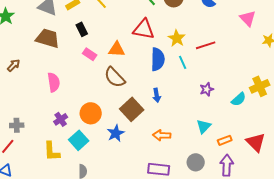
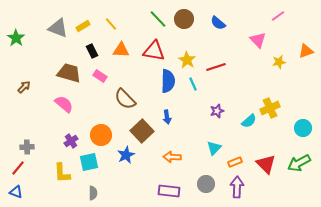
brown trapezoid: (48, 38) -> (69, 73), moved
orange triangle: (117, 49) -> (121, 50), moved
pink semicircle: (54, 82) -> (64, 104), turned -42
cyan square: (79, 140) -> (89, 162), turned 30

